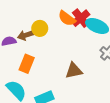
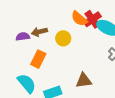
yellow circle: (40, 28) -> (63, 38), moved
brown triangle: (74, 71) -> (84, 80), moved

